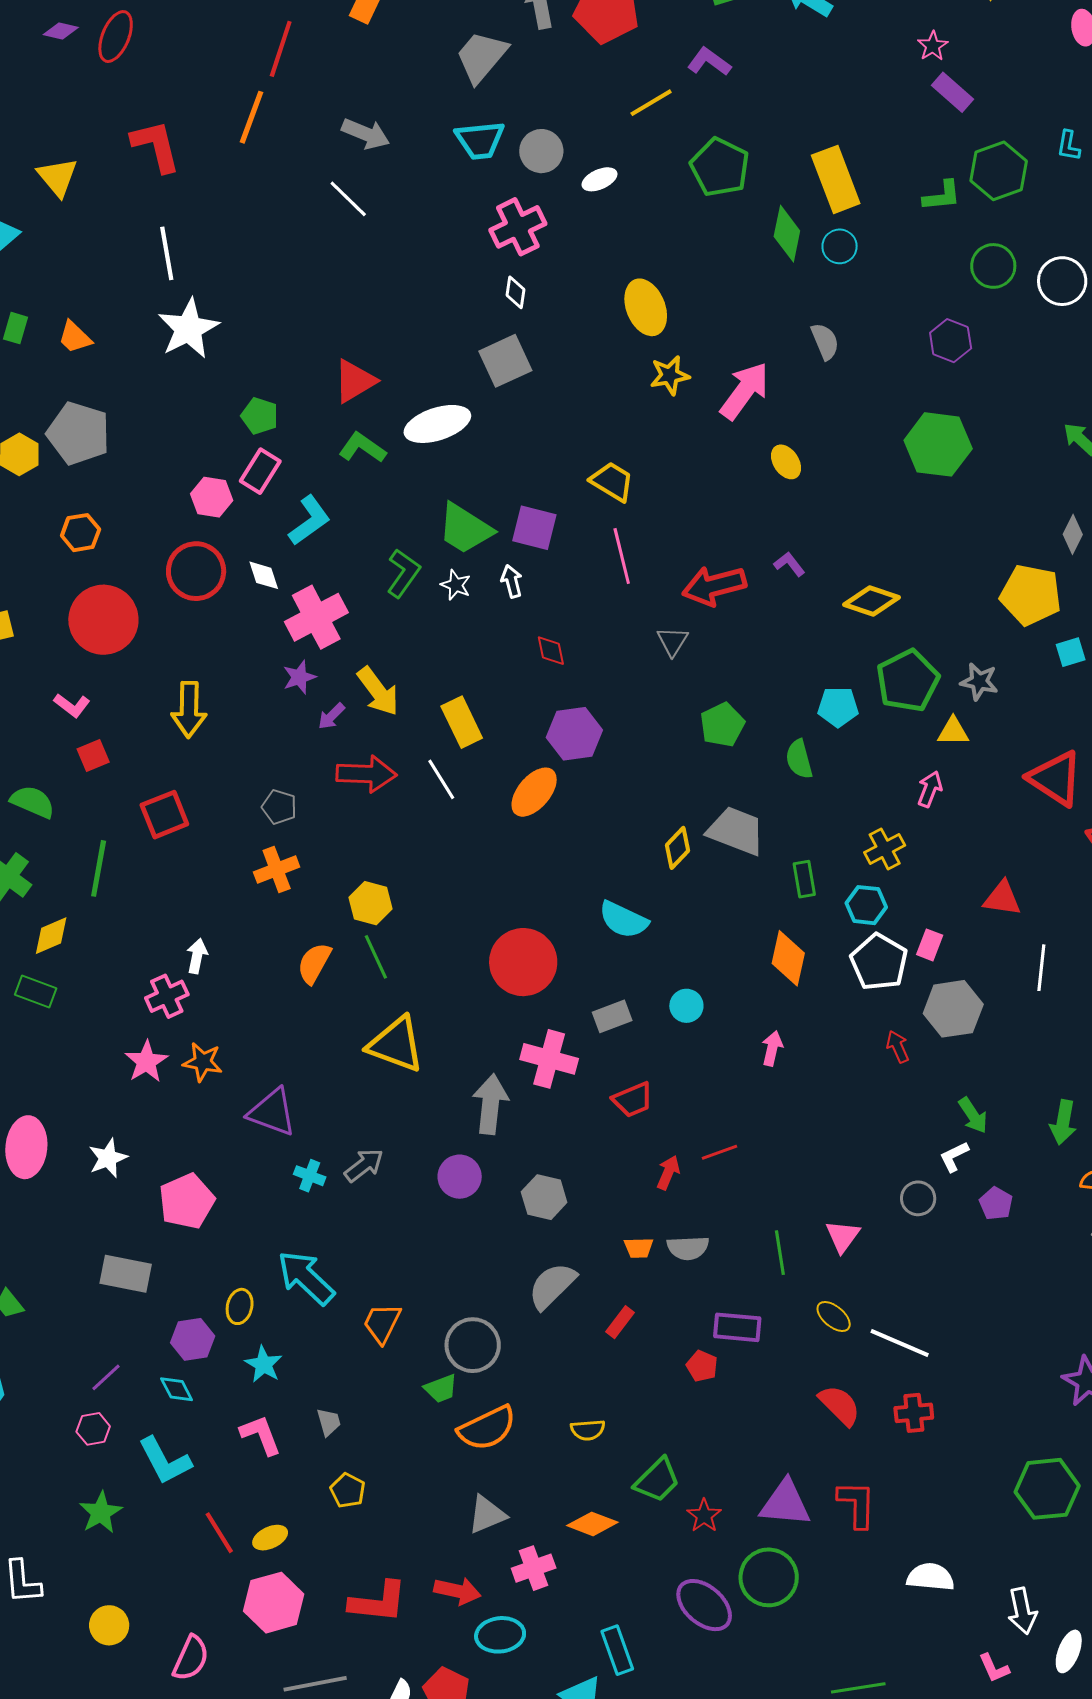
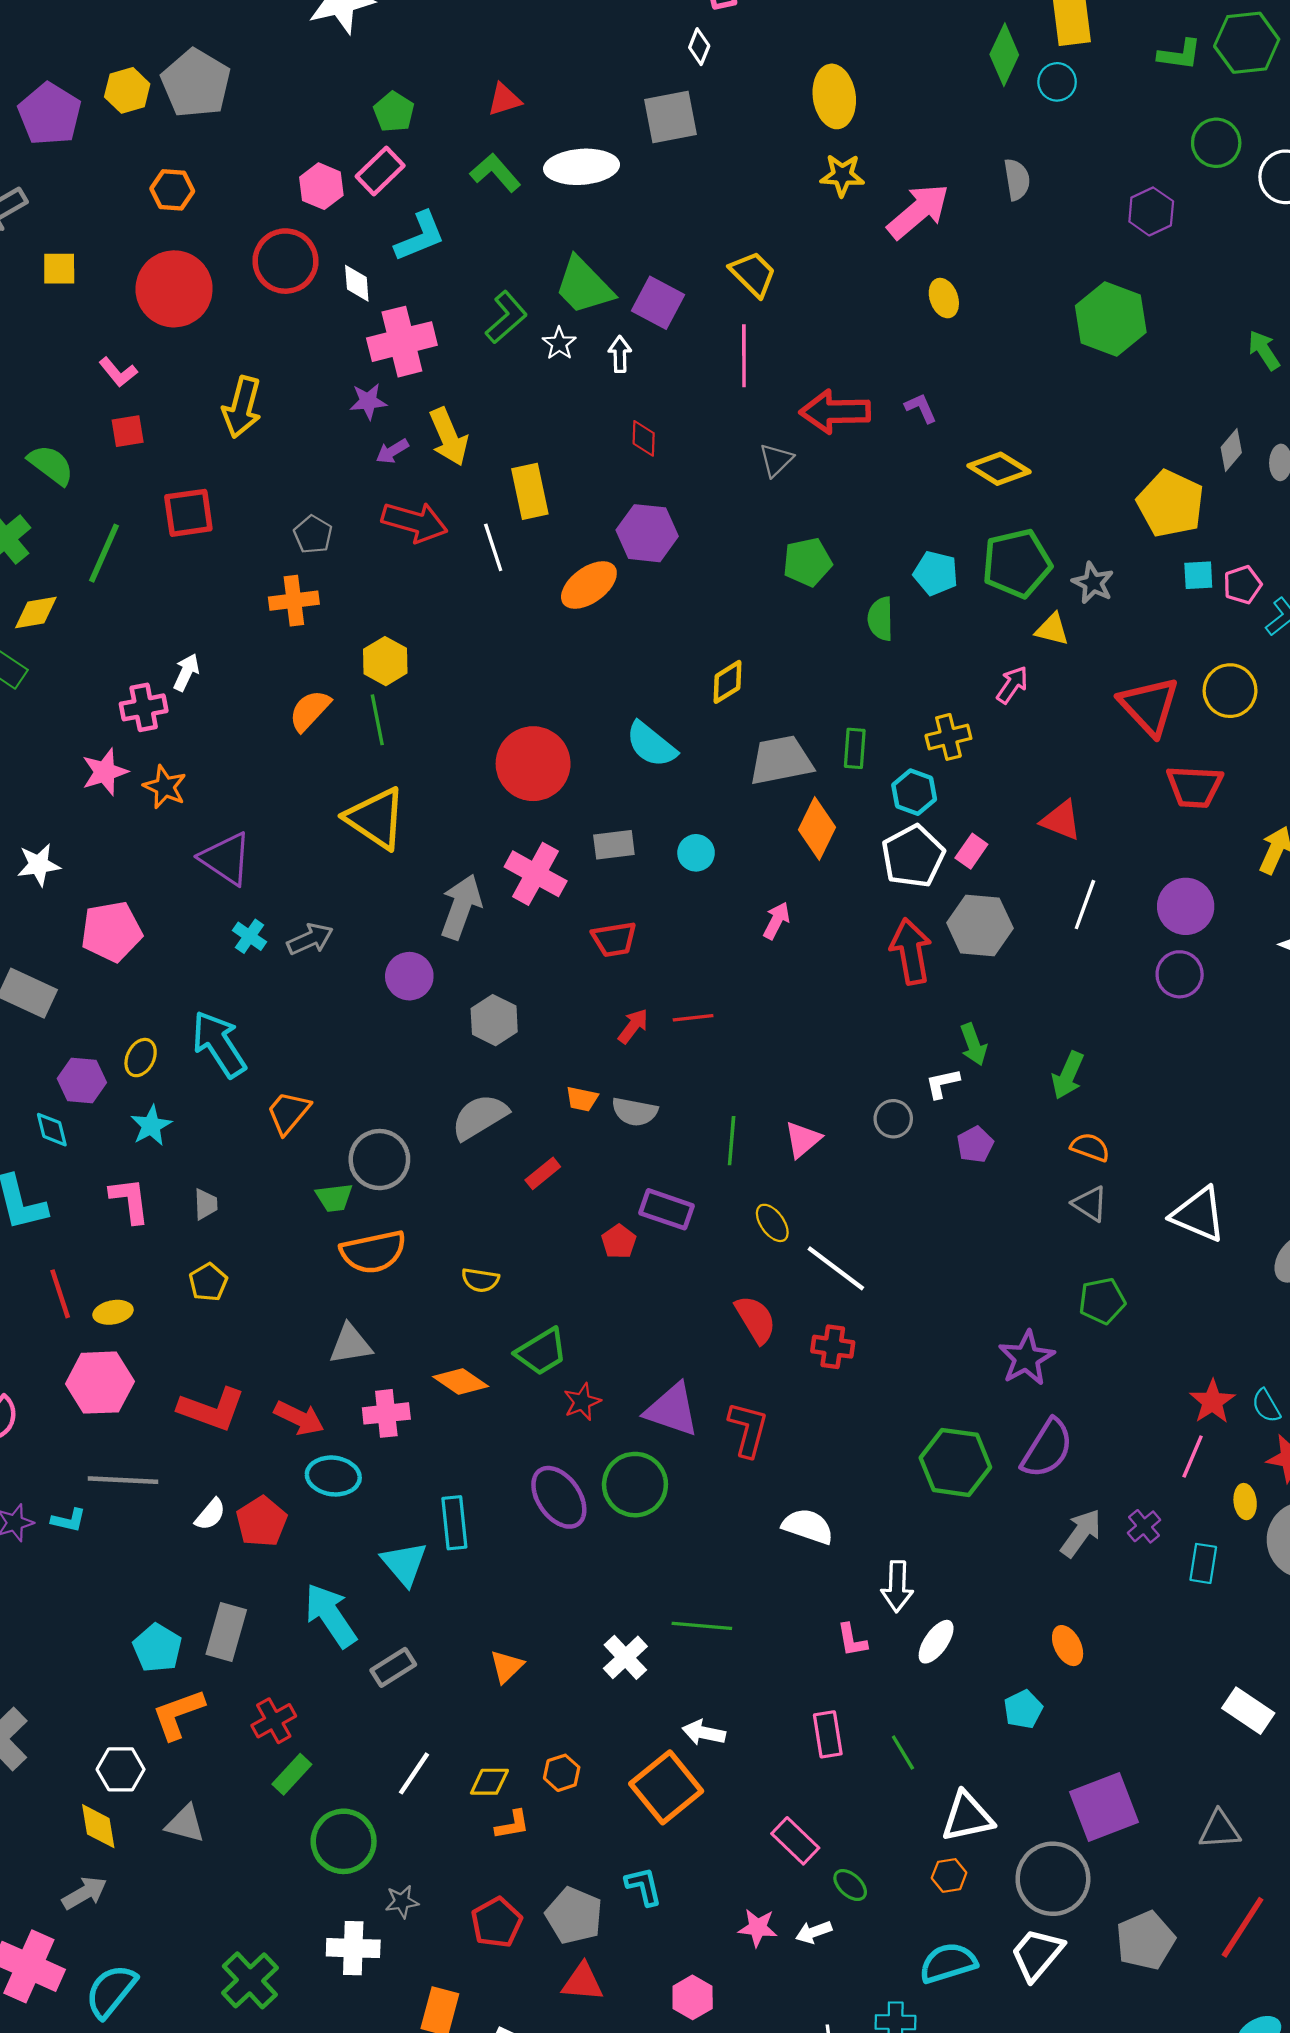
red triangle: (355, 381) -> (504, 99), size x0.7
gray trapezoid: (736, 831) -> (781, 760), moved, turned -46
red arrow: (898, 1047) -> (911, 951), size x1.8

